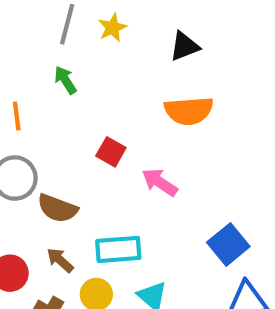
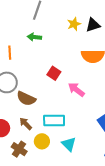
yellow star: (113, 28) -> (74, 24), moved
green arrow: (65, 80) -> (34, 37), turned -56

